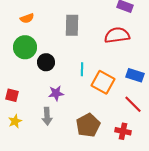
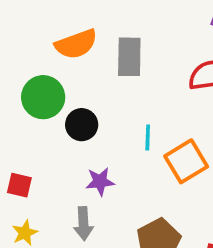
orange semicircle: (27, 18) -> (76, 44), moved, size x1.6
orange square: (103, 82) -> (186, 161), turned 30

